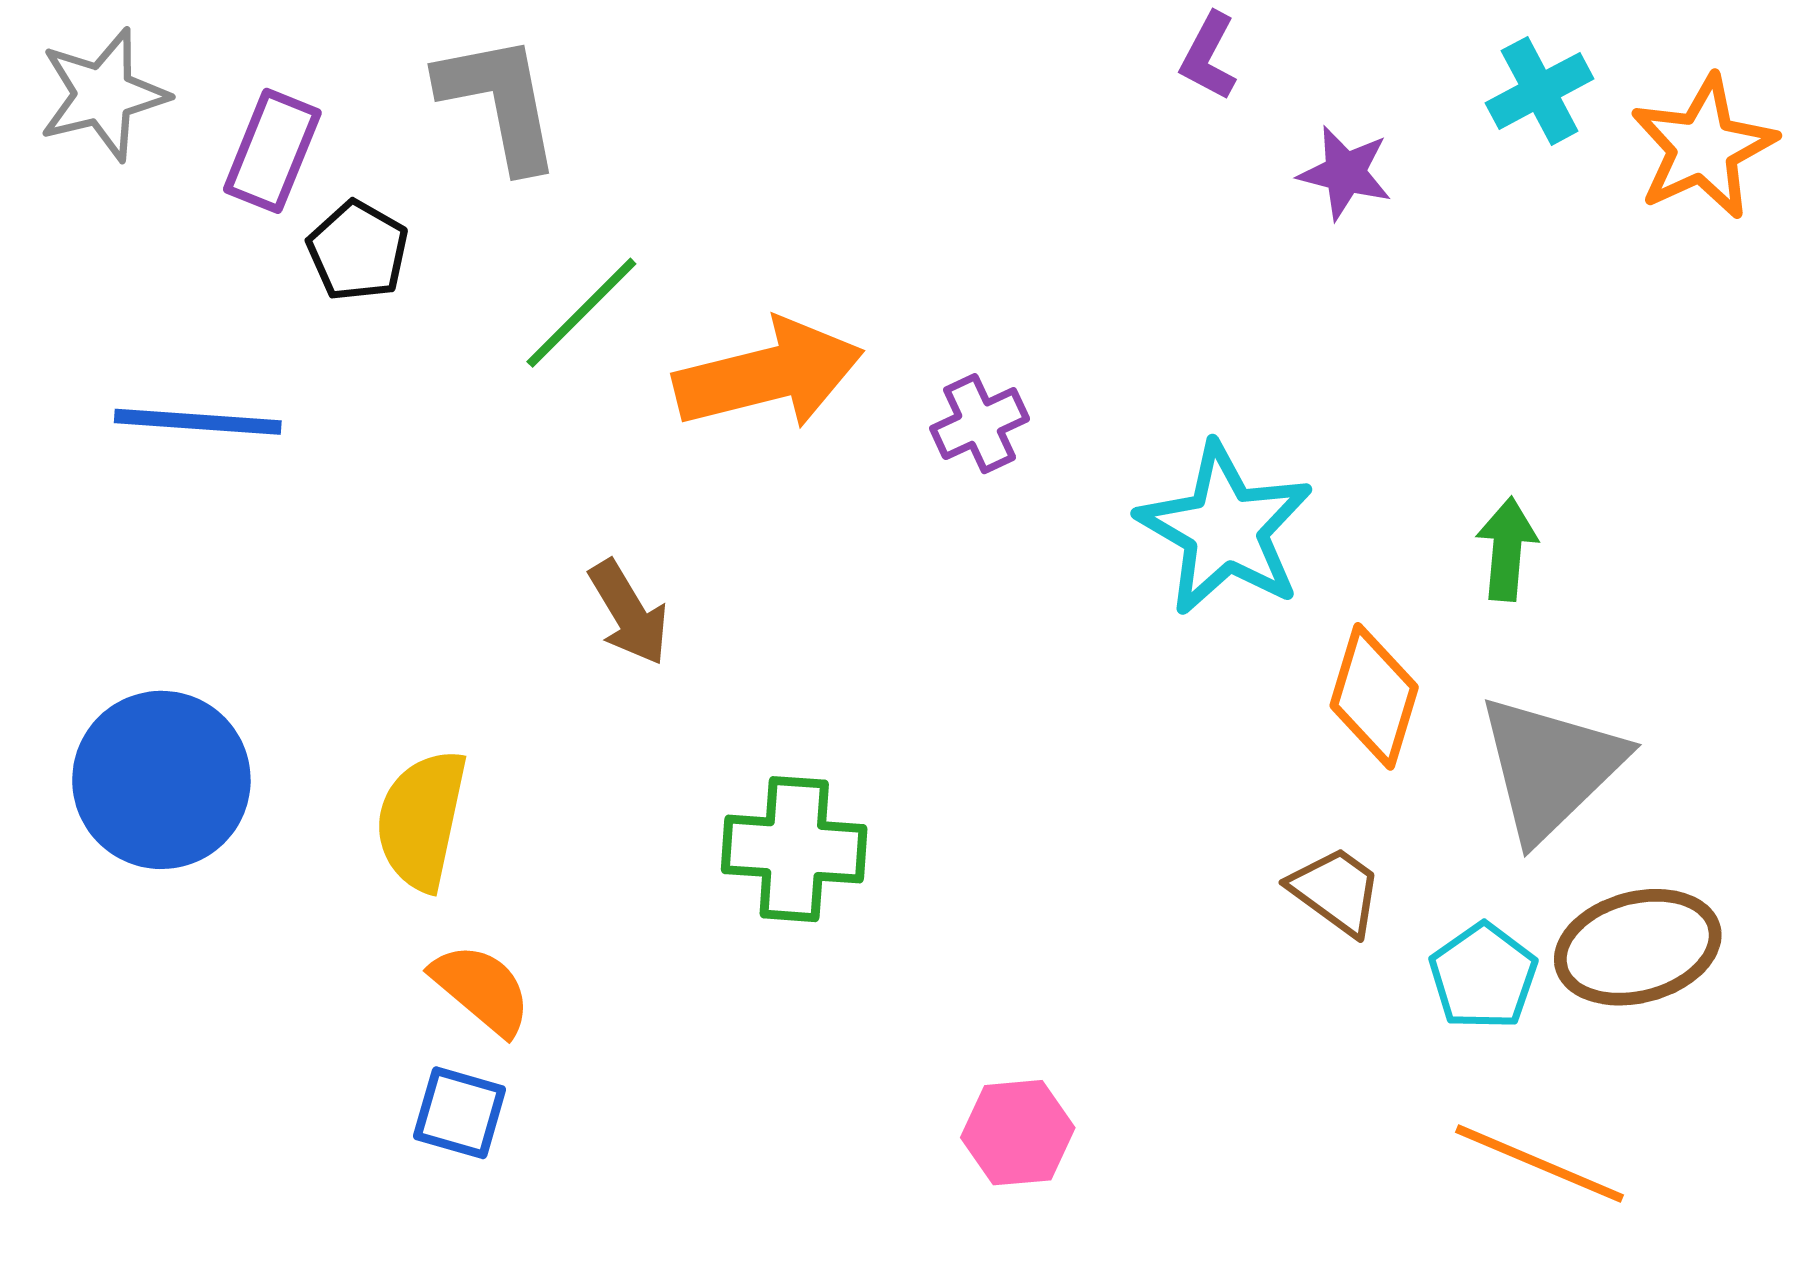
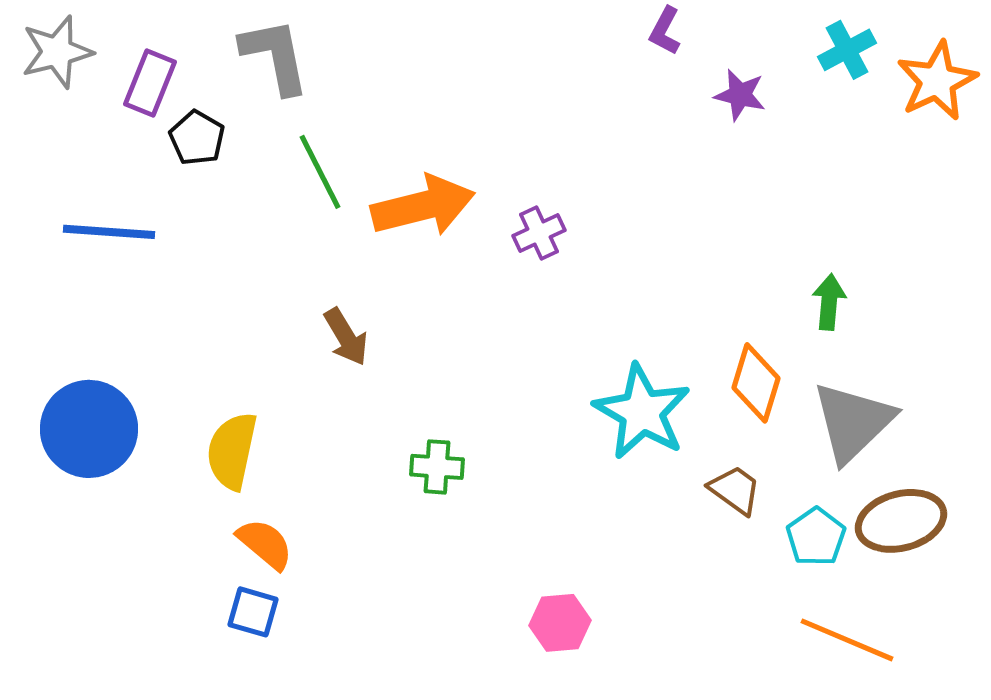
green line: (581, 313) -> (320, 172), turned -72
cyan star: (1225, 529) -> (642, 412), moved
green cross: (794, 849) -> (437, 467), size x0.7

